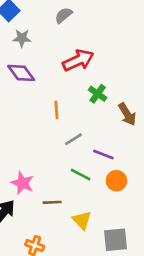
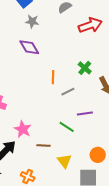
red arrow: (78, 60) -> (90, 25), moved
gray line: (73, 139) -> (68, 92), moved
purple line: (103, 154) -> (85, 113), turned -35
orange circle: (116, 181) -> (98, 155), moved

